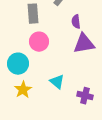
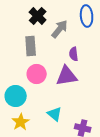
purple triangle: (84, 44) -> (67, 76), moved

